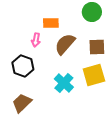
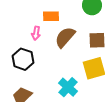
cyan cross: (64, 83) -> (68, 87), moved

